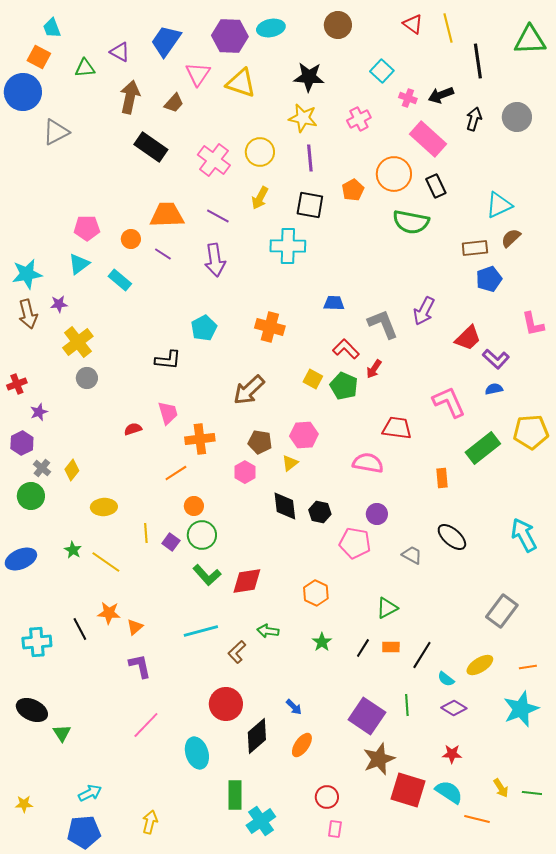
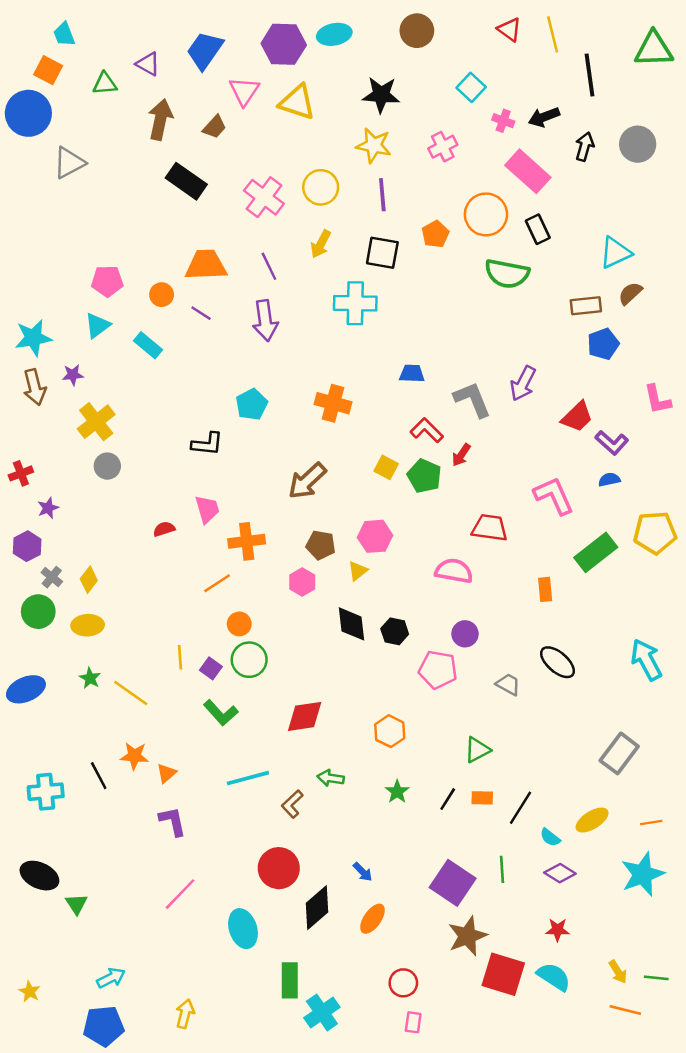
purple line: (218, 216) -> (269, 266), turned 35
yellow ellipse: (104, 507) -> (88, 625), moved
green L-shape: (207, 575) -> (221, 713), moved
yellow star: (24, 804) -> (30, 991), turned 30
orange line: (477, 819) -> (625, 1010), moved

